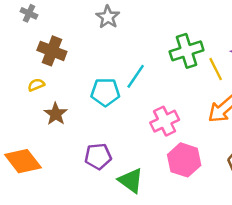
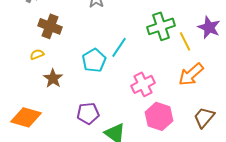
cyan pentagon: (105, 92) -> (94, 60), turned -30
orange diamond: (23, 161) -> (26, 117), turned -36

